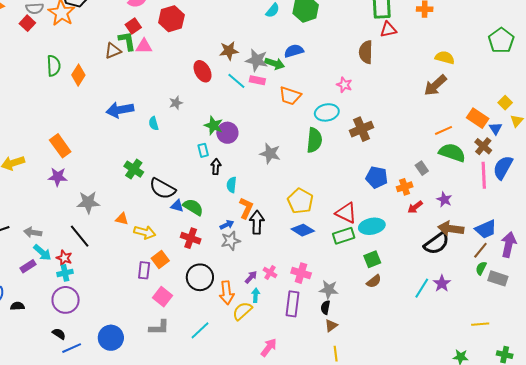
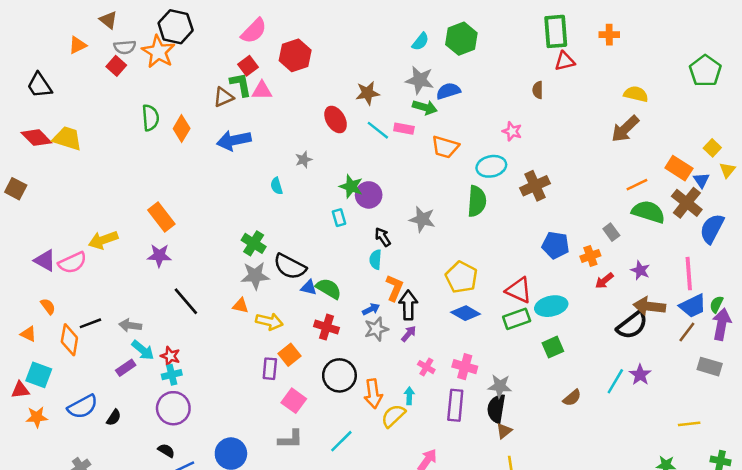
brown semicircle: (366, 52) -> (538, 90), size x0.6
gray star: (257, 60) -> (420, 80), moved
blue arrow: (120, 110) -> (234, 140), moved
brown cross: (483, 146) -> (687, 203), size x1.4
black arrow: (216, 167) -> (383, 237), moved, turned -35
pink line: (484, 175) -> (689, 274), moved
gray star: (88, 202) -> (255, 276), moved
black line: (80, 236) -> (186, 301), moved
green semicircle: (481, 268) -> (716, 304), moved
purple arrow: (251, 277) -> (409, 334), moved
brown semicircle: (374, 281) -> (572, 398), moved
black semicircle: (17, 306) -> (114, 418), turned 128
black semicircle: (325, 307) -> (496, 409), size x1.6

